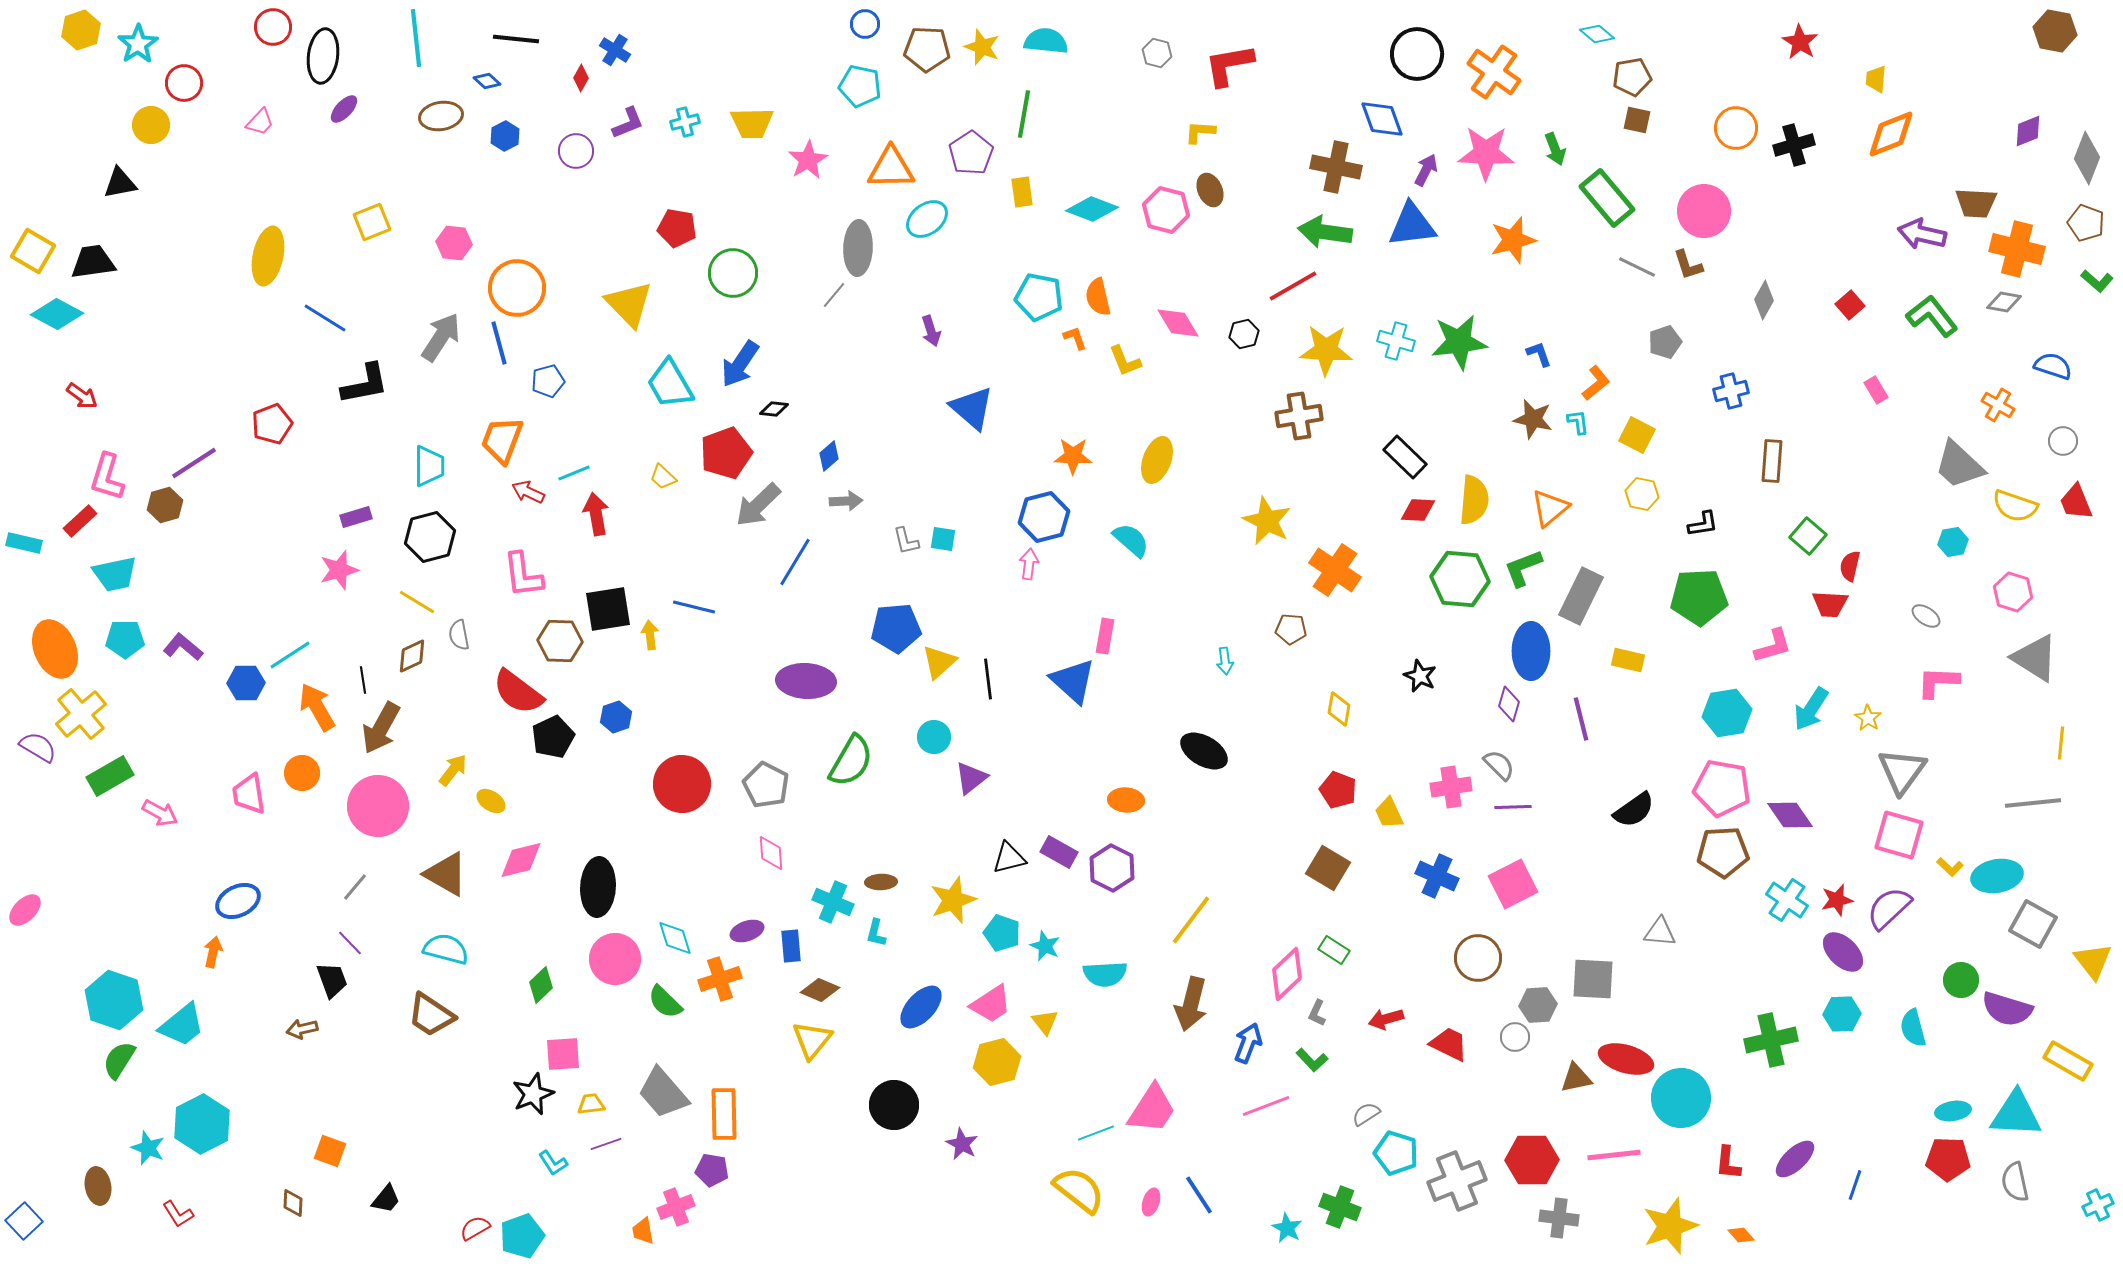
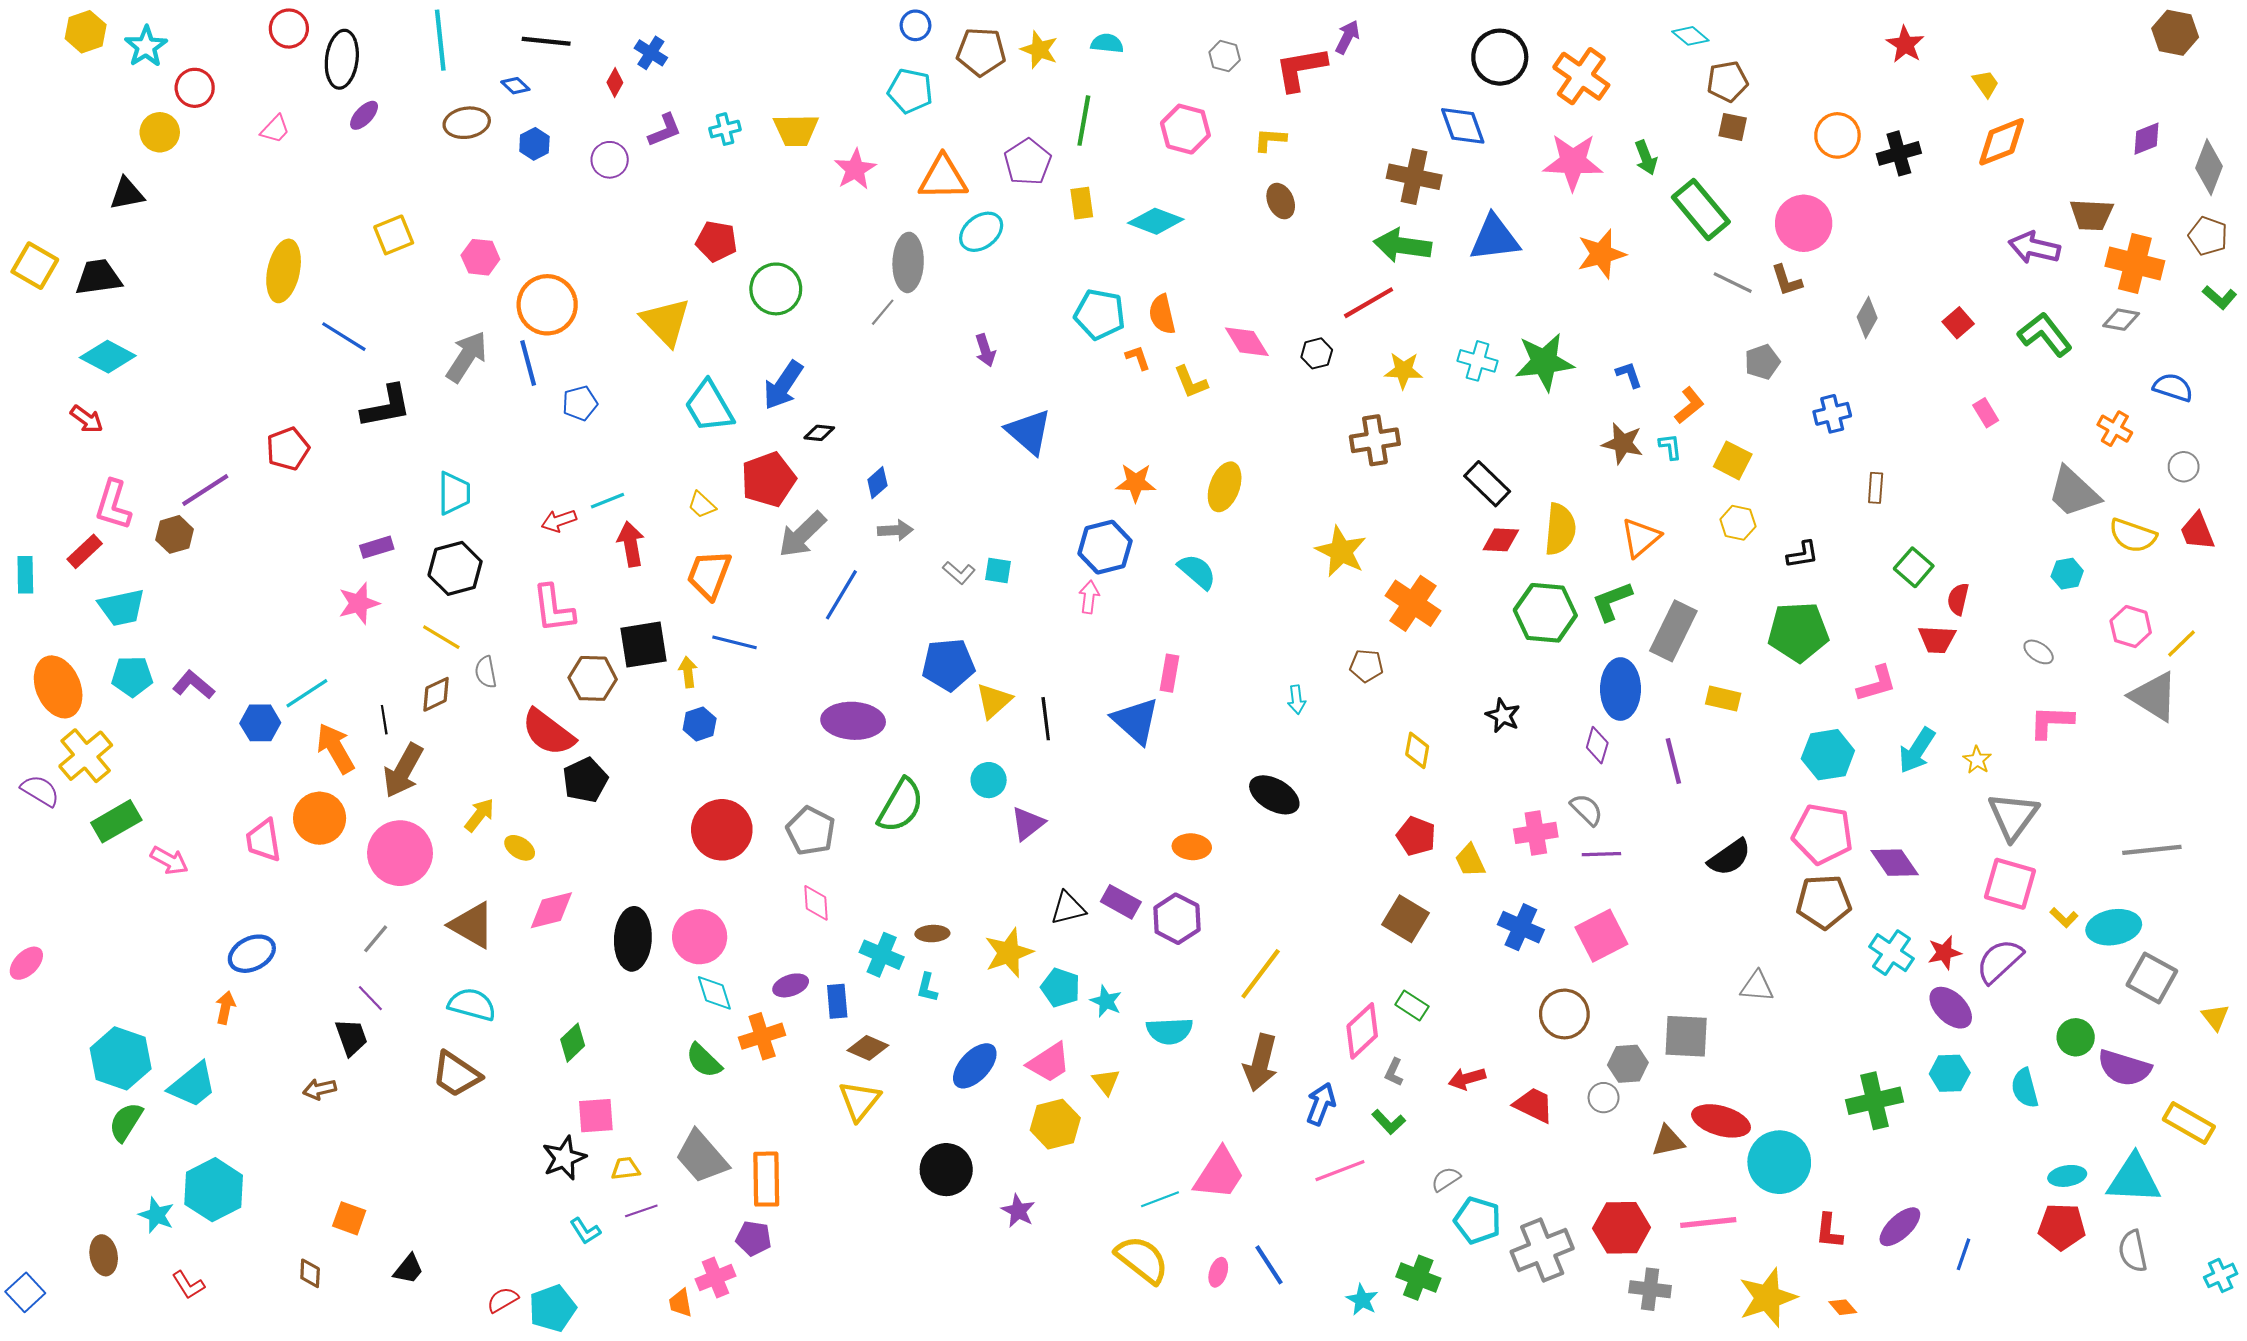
cyan semicircle: (1046, 41) -> (1107, 43), size x0.7
yellow trapezoid: (1876, 79) -> (1986, 84), turned 140
purple arrow: (1426, 170) -> (1347, 37), moved
pink hexagon: (1166, 210) -> (1185, 129), moved
cyan diamond: (57, 314) -> (108, 357), moved
yellow star: (1326, 350) -> (1403, 370), size x0.7
orange trapezoid: (502, 440) -> (709, 575), moved
brown rectangle: (1772, 461) -> (1876, 488), size x0.7
red arrow: (528, 492) -> (559, 521), turned -44
gray L-shape: (906, 541) -> (959, 573), turned -36
cyan rectangle: (24, 543) -> (25, 575), turned 76
blue hexagon: (616, 717) -> (700, 724), moved
yellow line: (2061, 743) -> (2181, 644), moved, turned 40
orange circle: (302, 773) -> (320, 818), size x1.4
pink circle: (615, 959) -> (700, 937), moved
yellow triangle: (2093, 961) -> (2215, 1017), size x0.7

